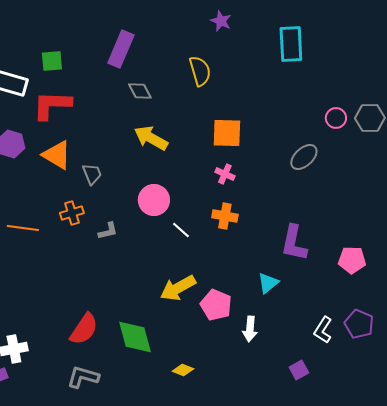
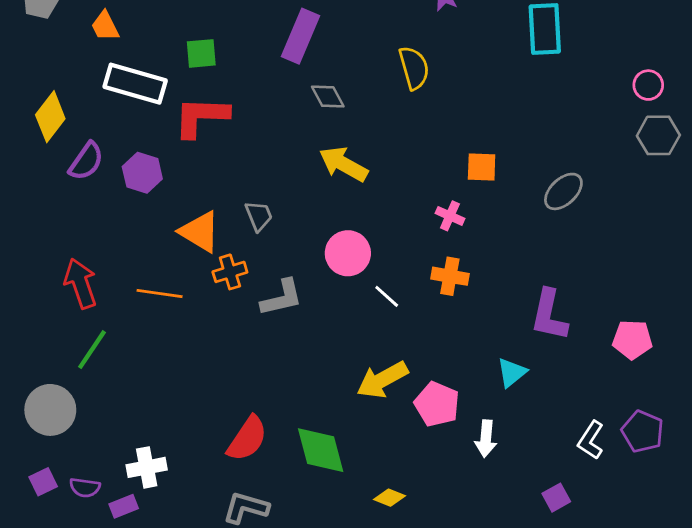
pink circle: (336, 118) -> (648, 85), moved
orange square: (227, 133) -> (482, 167), moved, size x0.7
orange triangle: (57, 155) -> (200, 232), moved
gray L-shape: (108, 231) -> (282, 298), size x1.5

